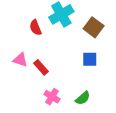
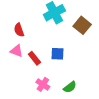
red semicircle: (35, 28) -> (19, 30), moved
blue square: (90, 59) -> (58, 54), moved

